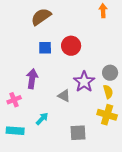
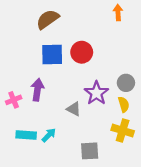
blue square: (45, 48) -> (52, 54), size x1.5
pink cross: (14, 100) -> (14, 100), moved
cyan rectangle: (15, 131) -> (26, 135), moved

